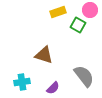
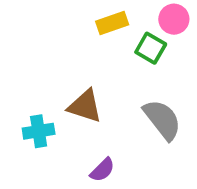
gray semicircle: (84, 76) -> (162, 120), moved
cyan cross: (22, 82) -> (39, 131), moved

